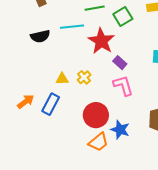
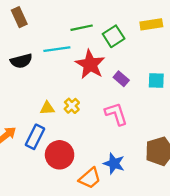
purple rectangle: (120, 63) -> (121, 79), moved
red circle: (96, 115) -> (60, 155), moved

